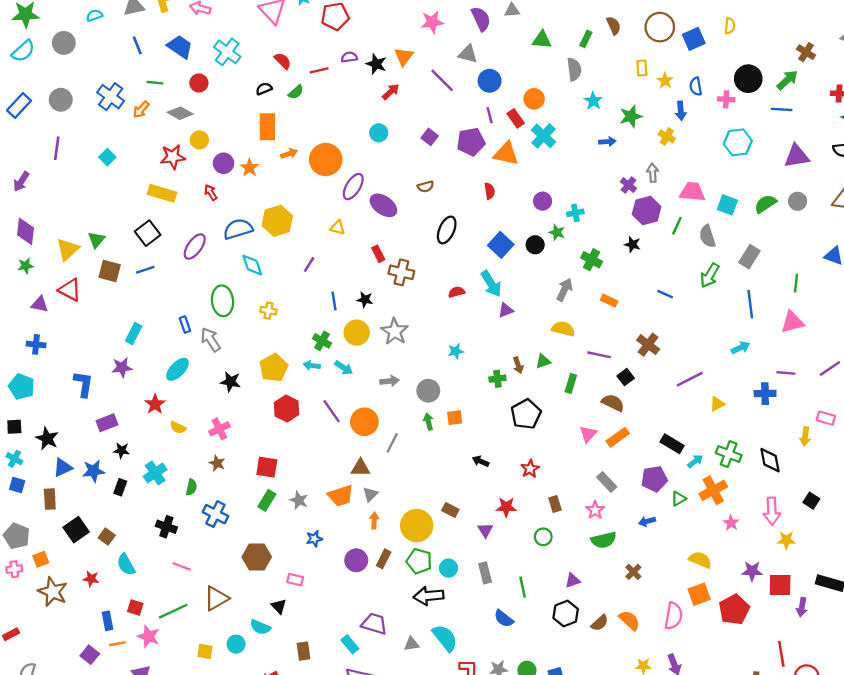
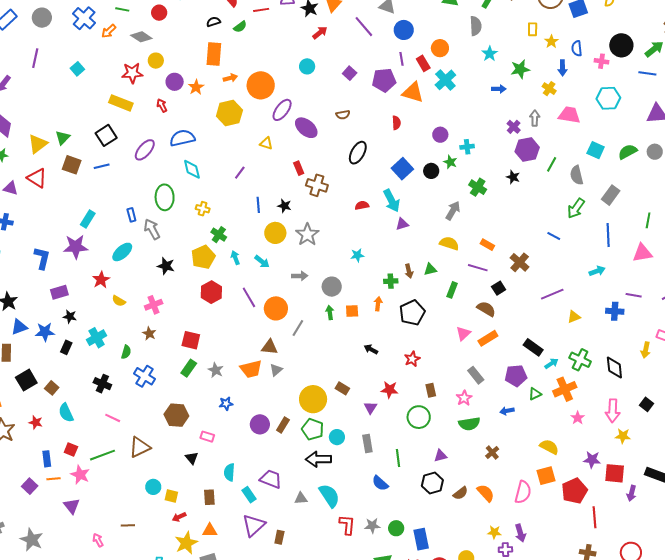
pink trapezoid: (692, 192) -> (569, 115), moved
yellow hexagon: (277, 221) -> (229, 113), moved
blue line: (665, 294) -> (554, 236), moved
orange rectangle: (609, 301) -> (487, 245), moved
green cross: (322, 341) -> (219, 235), moved
cyan arrow: (312, 365) -> (235, 258), turned 56
purple star: (122, 367) -> (76, 247), size x1.4
orange arrow: (374, 521) -> (378, 304), moved
green circle: (543, 537) -> (419, 417), size x1.5
cyan semicircle: (260, 627) -> (229, 472), moved, turned 66
yellow square: (205, 651) -> (171, 496), moved
red line: (781, 654) -> (595, 517), moved

